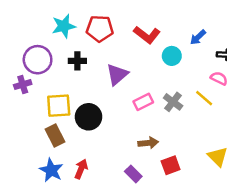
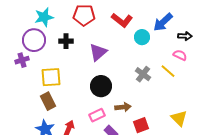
cyan star: (64, 26) -> (44, 17), moved
blue arrow: (198, 37) -> (163, 22), size x1.5
pink rectangle: (143, 102) -> (97, 115), moved
black circle: (89, 117) -> (101, 86), moved

